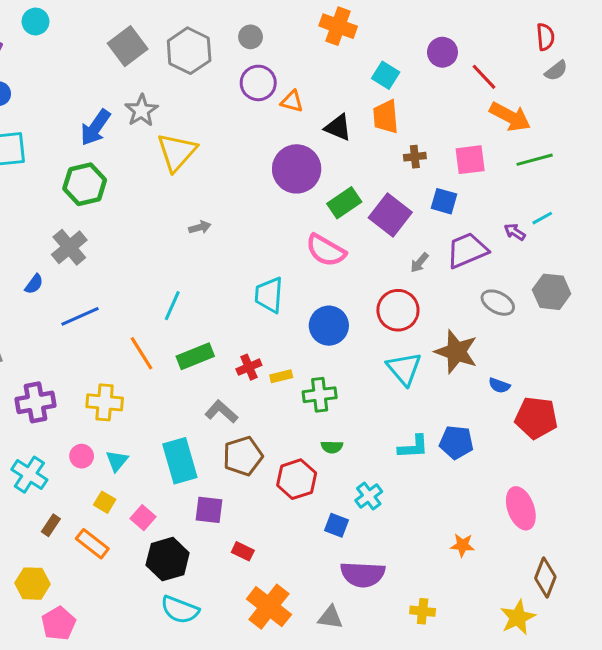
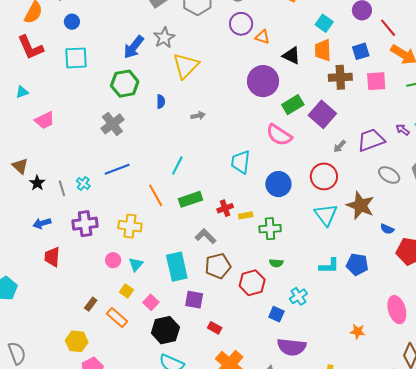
brown cross: (415, 157) -> (340, 77), size x1.6
blue square: (444, 201) -> (361, 51), moved, turned -36
blue semicircle: (34, 284) -> (161, 102), moved, turned -40
cyan cross: (29, 475) -> (83, 183), moved, size x0.6

